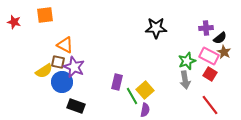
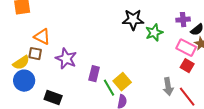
green star: (187, 61) -> (154, 33), moved
purple star: (74, 67) -> (66, 59), moved
gray arrow: (185, 80) -> (168, 87), moved
blue circle: (62, 82) -> (24, 81), moved

